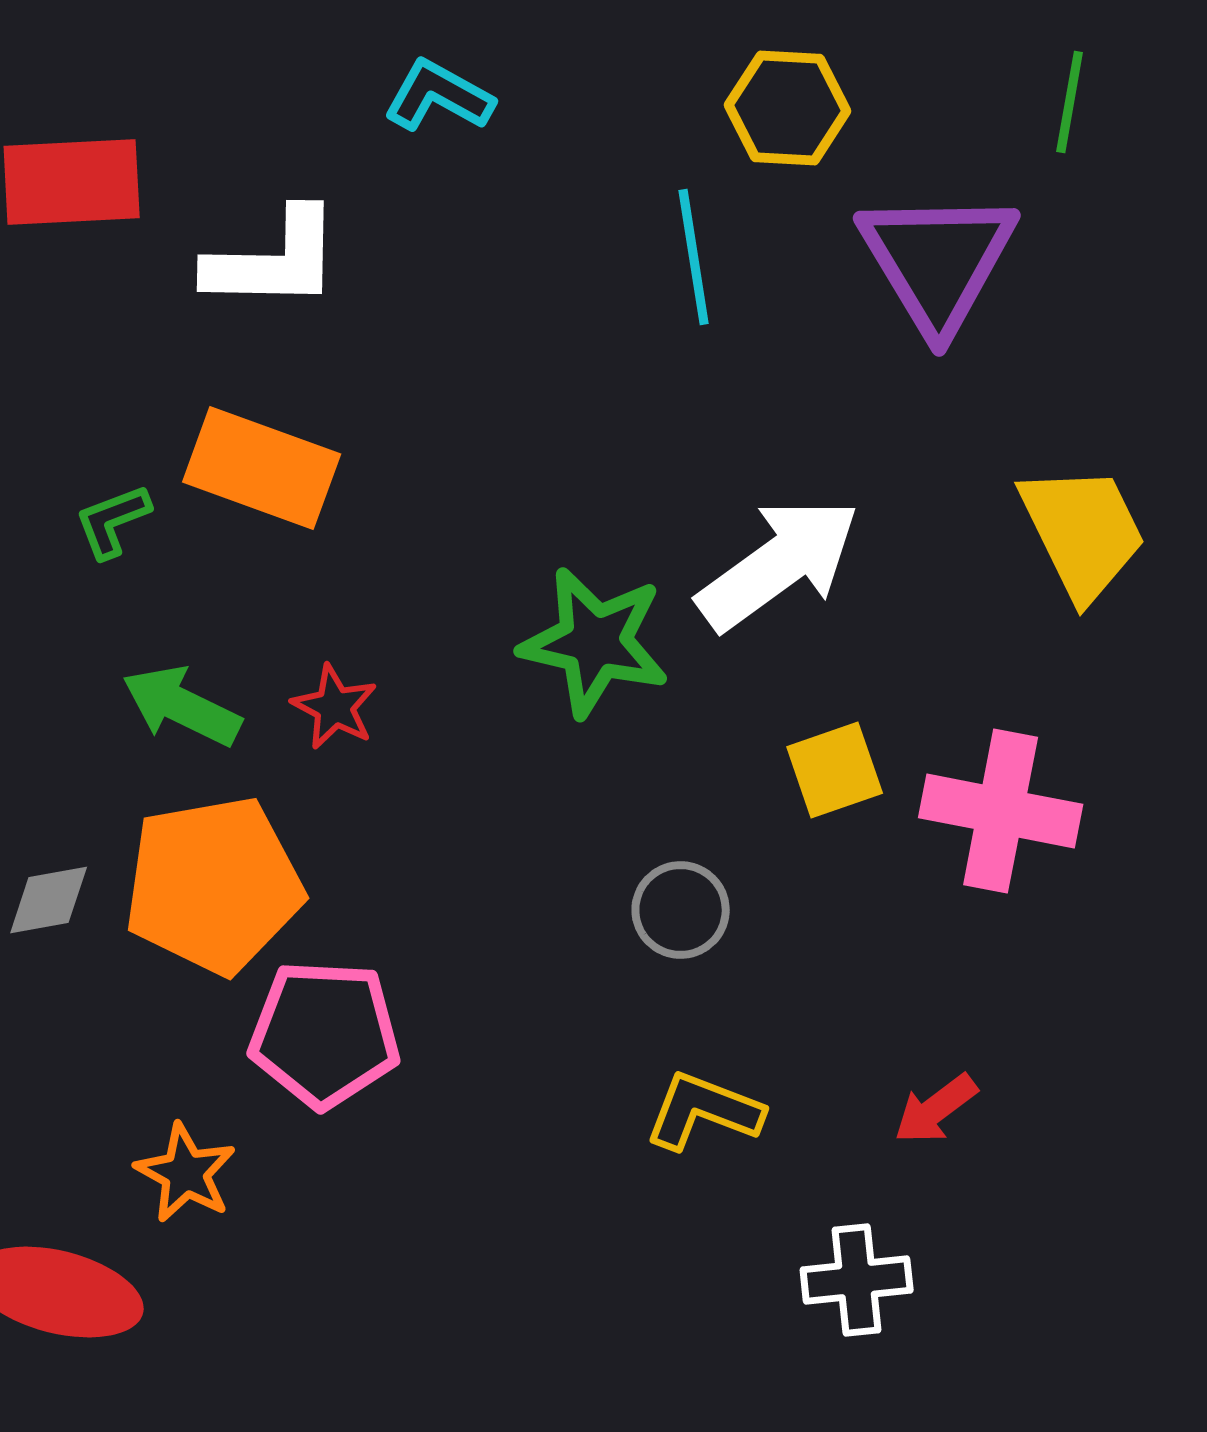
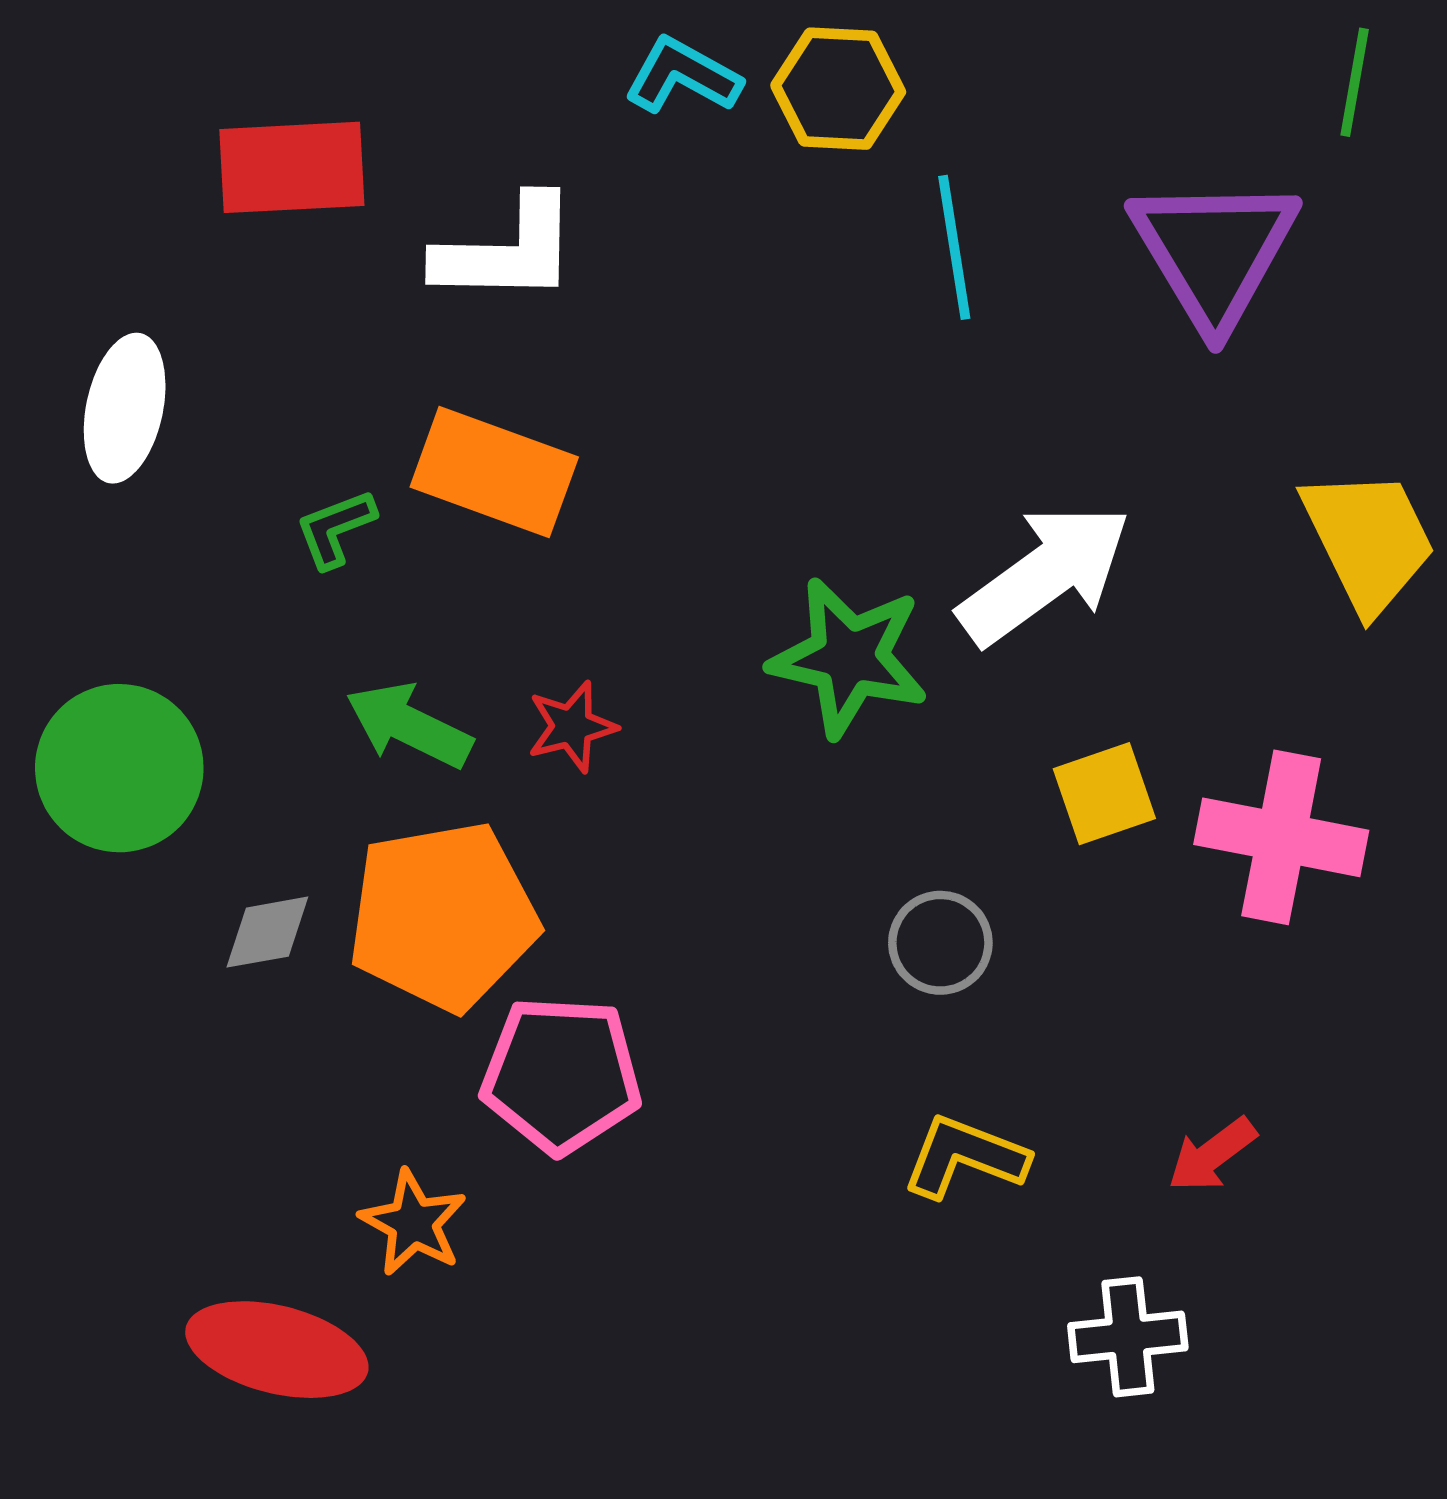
yellow hexagon: (788, 108) -> (838, 89), moved
red star: (335, 707) -> (572, 727), turned 30

